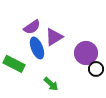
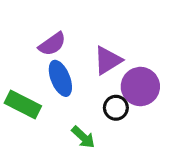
purple triangle: (54, 37) -> (108, 60), moved
black circle: (96, 69) -> (116, 108), moved

